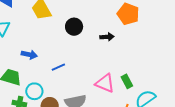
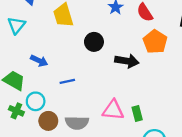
black arrow: (107, 37) -> (127, 61), size x1.5
pink triangle: (105, 83) -> (113, 110), turned -30

